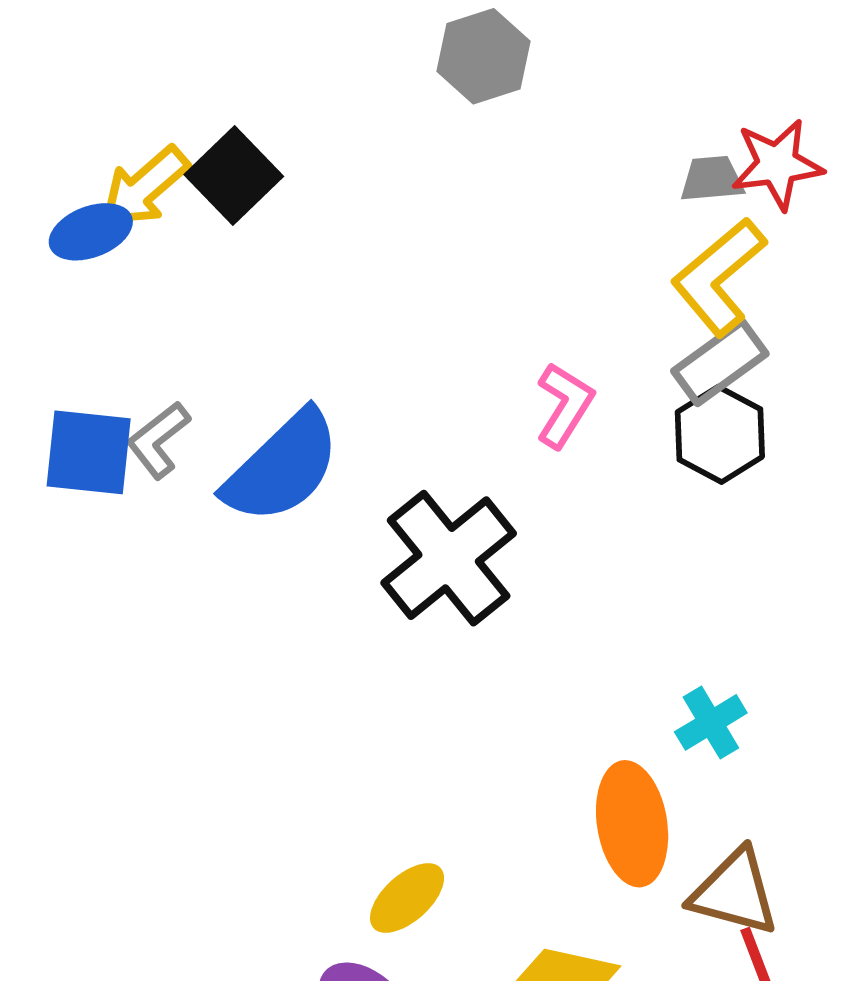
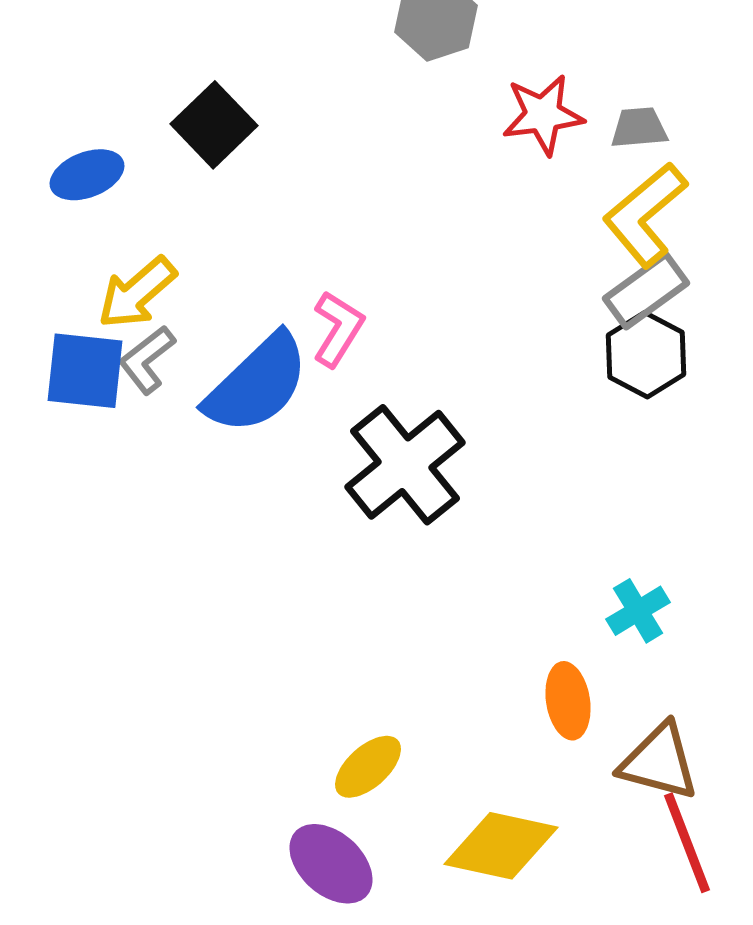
red star: (777, 164) -> (543, 115), moved
yellow arrow: (145, 187) -> (137, 293), moved
pink L-shape: (565, 405) -> (338, 329), moved
orange ellipse: (632, 824) -> (568, 701), size x0.7

